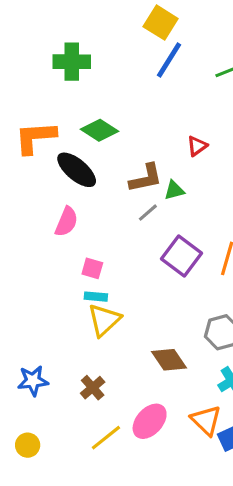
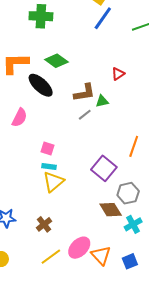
pink semicircle: (66, 222) -> (20, 118), moved
purple square: (182, 256) -> (104, 168), moved
brown diamond: (169, 360) -> (111, 210), moved
orange triangle: (206, 420) -> (101, 255), moved

